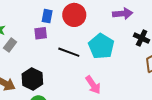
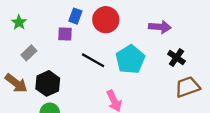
gray rectangle: (10, 45) -> (29, 53), moved

